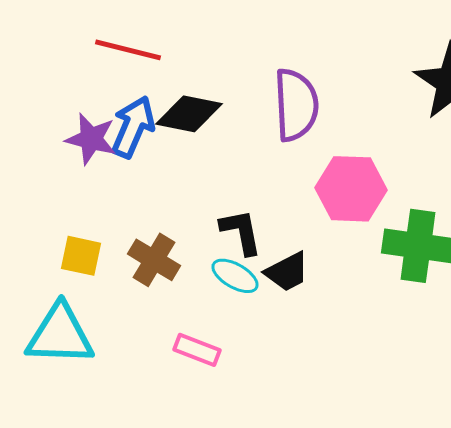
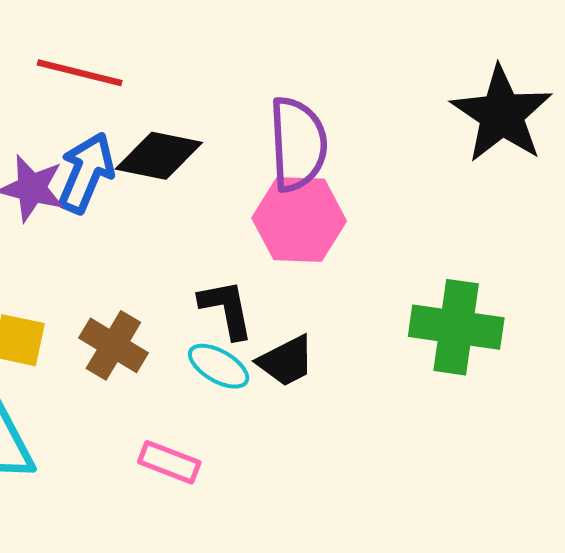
pink hexagon: (351, 189) -> (299, 219), moved

